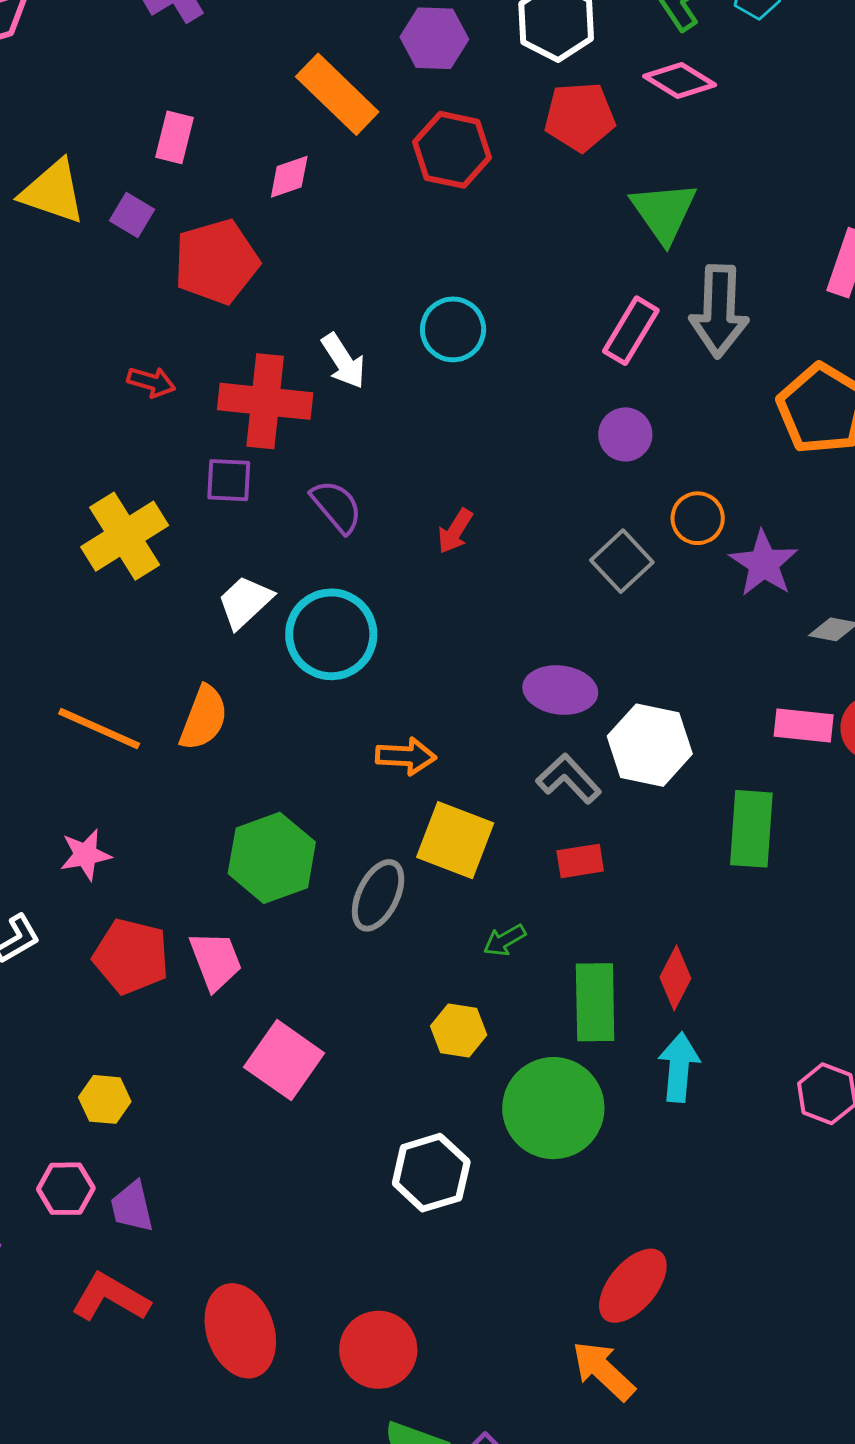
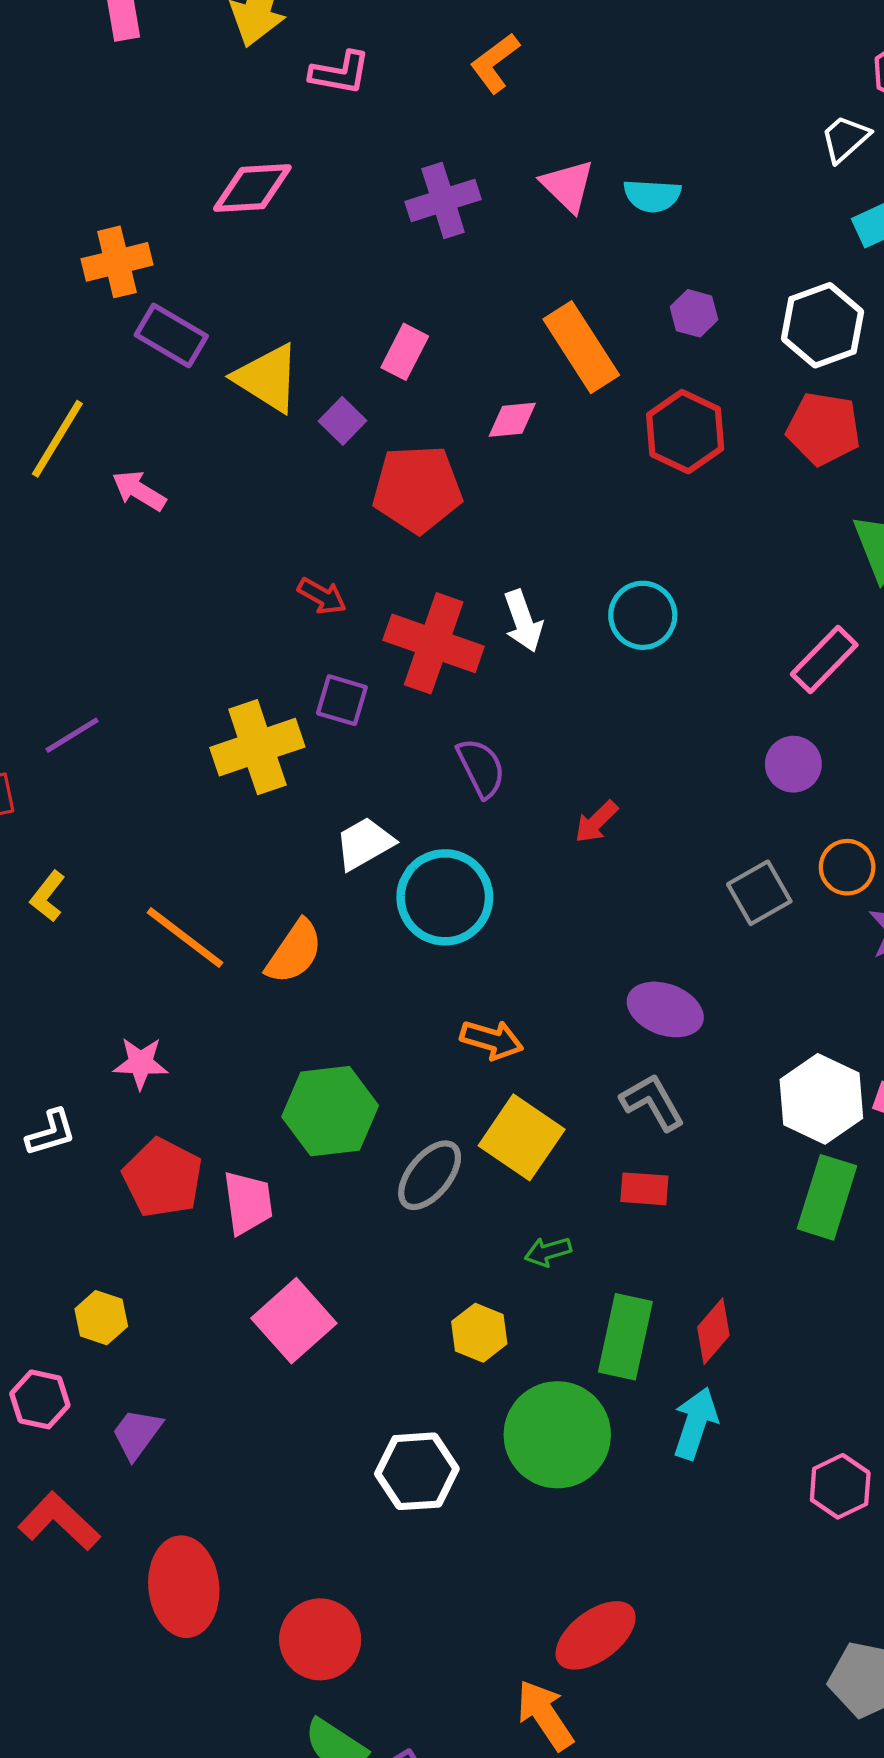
purple hexagon: (434, 38) -> (694, 313), size x0.7
purple square: (229, 480) -> (342, 700), moved
white hexagon: (650, 745) -> (821, 1099), moved
purple trapezoid: (132, 1207) -> (137, 1434), moved, turned 36

